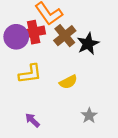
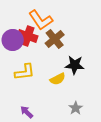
red cross: (34, 32) -> (28, 36), turned 30
black star: (88, 44) -> (75, 65), moved, turned 30

